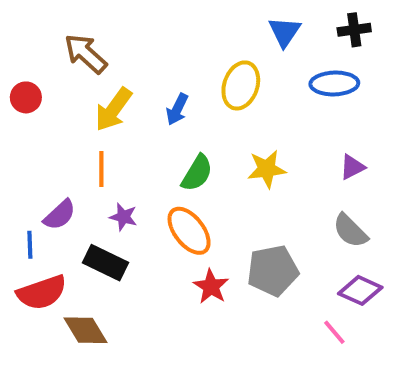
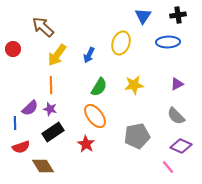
purple star: (123, 217) -> (50, 109), moved
black rectangle: (105, 263) -> (53, 132), turned -60
red star: (211, 286) -> (86, 144), moved
red semicircle: (42, 292) -> (21, 147), size x0.7

